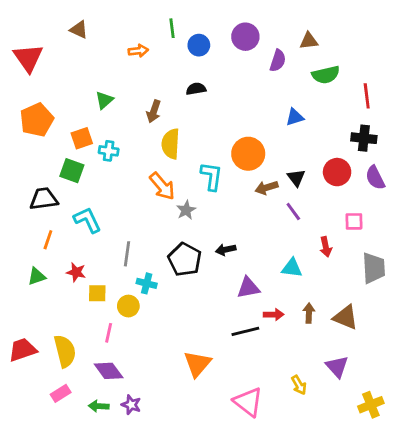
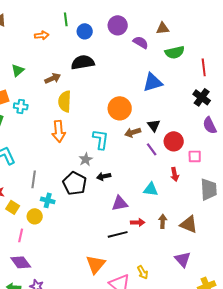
purple semicircle: (278, 61) -> (141, 42), turned -77
black semicircle: (196, 89) -> (83, 62), size x1.6
brown arrow: (154, 111) -> (53, 78), turned -133
blue triangle: (295, 117) -> (153, 82), size x1.5
black cross: (364, 138) -> (202, 97), turned 30
red circle: (337, 172) -> (174, 141), moved
cyan L-shape: (212, 176) -> (101, 139), moved
orange arrow: (162, 186) -> (59, 131), turned 35
gray star: (186, 210) -> (86, 159), moved
yellow square: (97, 293) -> (13, 207), turned 32
orange triangle: (197, 364) -> (96, 264), moved
yellow arrow: (299, 385) -> (143, 272), moved

